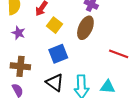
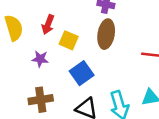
purple star: (18, 33) -> (40, 59), moved

